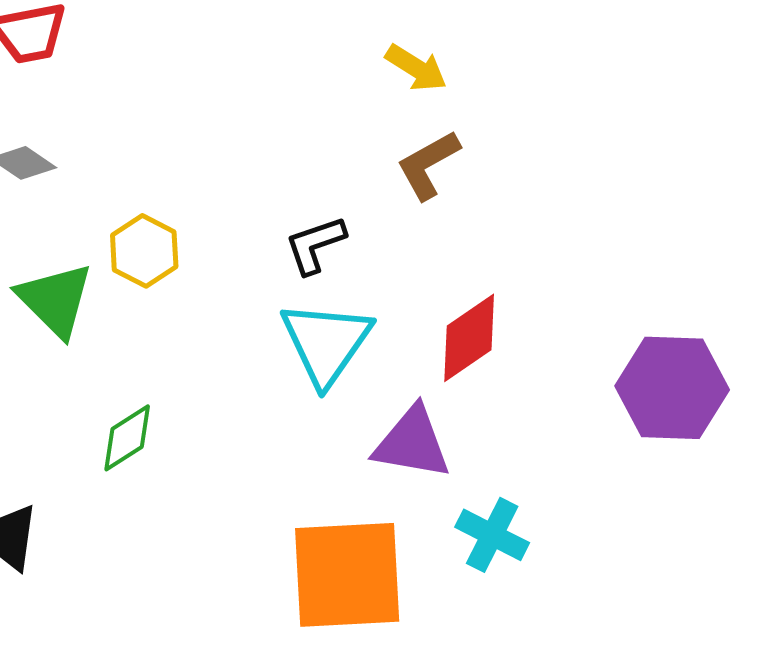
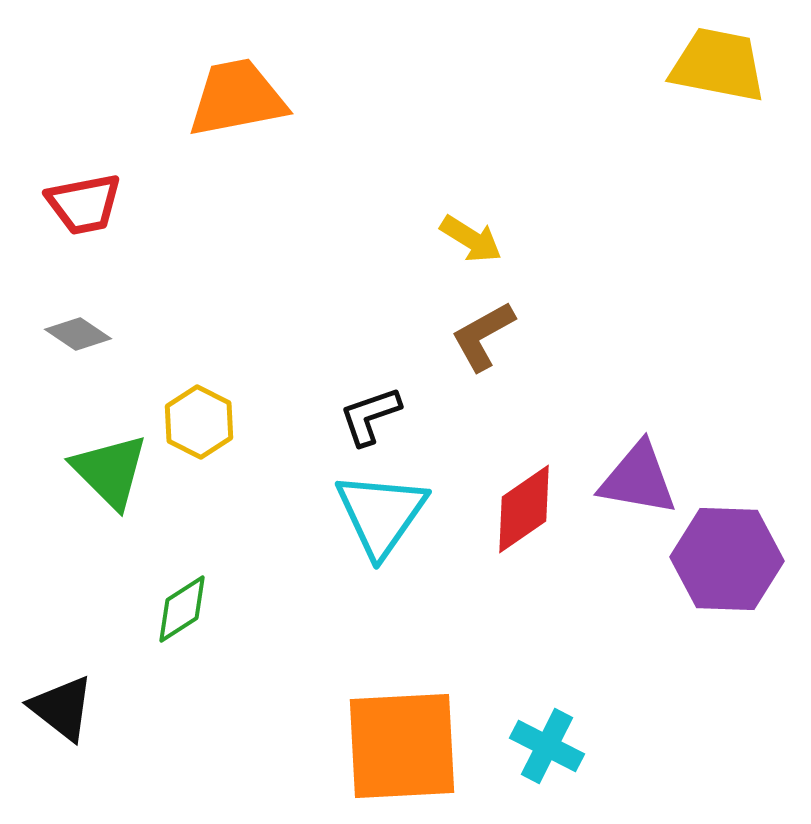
purple triangle: (412, 443) -> (638, 479), moved
cyan cross: (492, 535) -> (547, 746), moved

